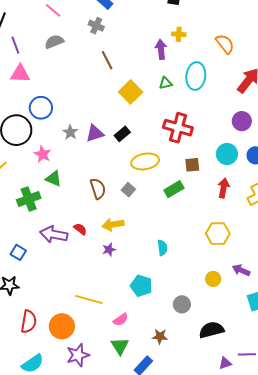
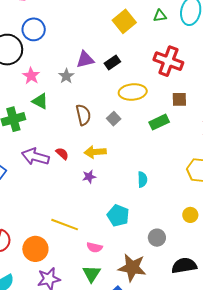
gray star: (70, 132) -> (66, 76), moved
pink semicircle: (121, 320) -> (95, 247), turned 42
brown star: (160, 336) -> (132, 268), size x1.8

